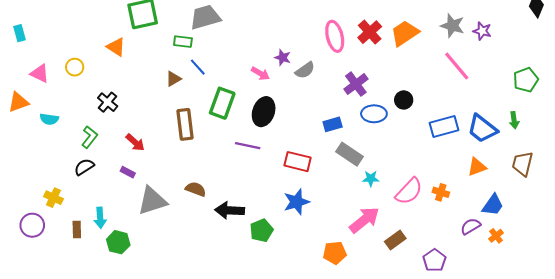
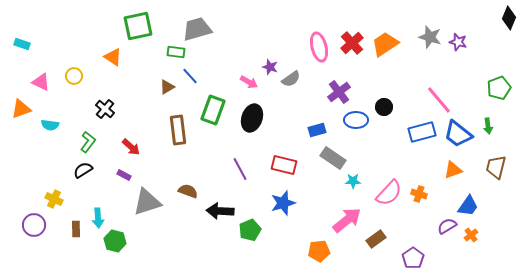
cyan rectangle: (19, 33) -> (22, 44), turned -56
pink line: (457, 66) -> (439, 100), moved
purple line: (248, 146) -> (240, 169), moved, turned 50

